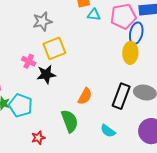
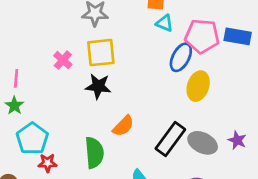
blue ellipse: (136, 33) -> (181, 57), moved
black star: (46, 74) -> (98, 86), moved
cyan pentagon: (21, 105) -> (32, 139), moved

